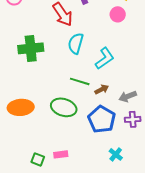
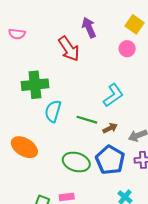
cyan semicircle: (76, 43) -> (53, 111), moved
orange ellipse: (21, 107) -> (24, 147), turned 35
green ellipse: (64, 107) -> (76, 162), moved

